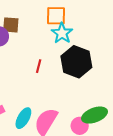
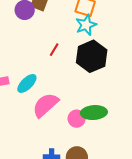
cyan ellipse: (23, 118) -> (27, 83), moved

